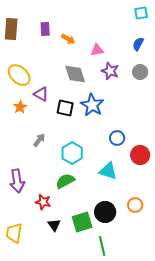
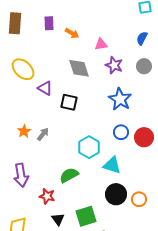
blue star: (92, 105) -> (120, 99), moved
orange star: (20, 107) -> (24, 131), moved
cyan hexagon: (72, 153) -> (89, 147), moved
red circle: (140, 155) -> (144, 137), moved
black circle: (105, 212) -> (116, 194), moved

